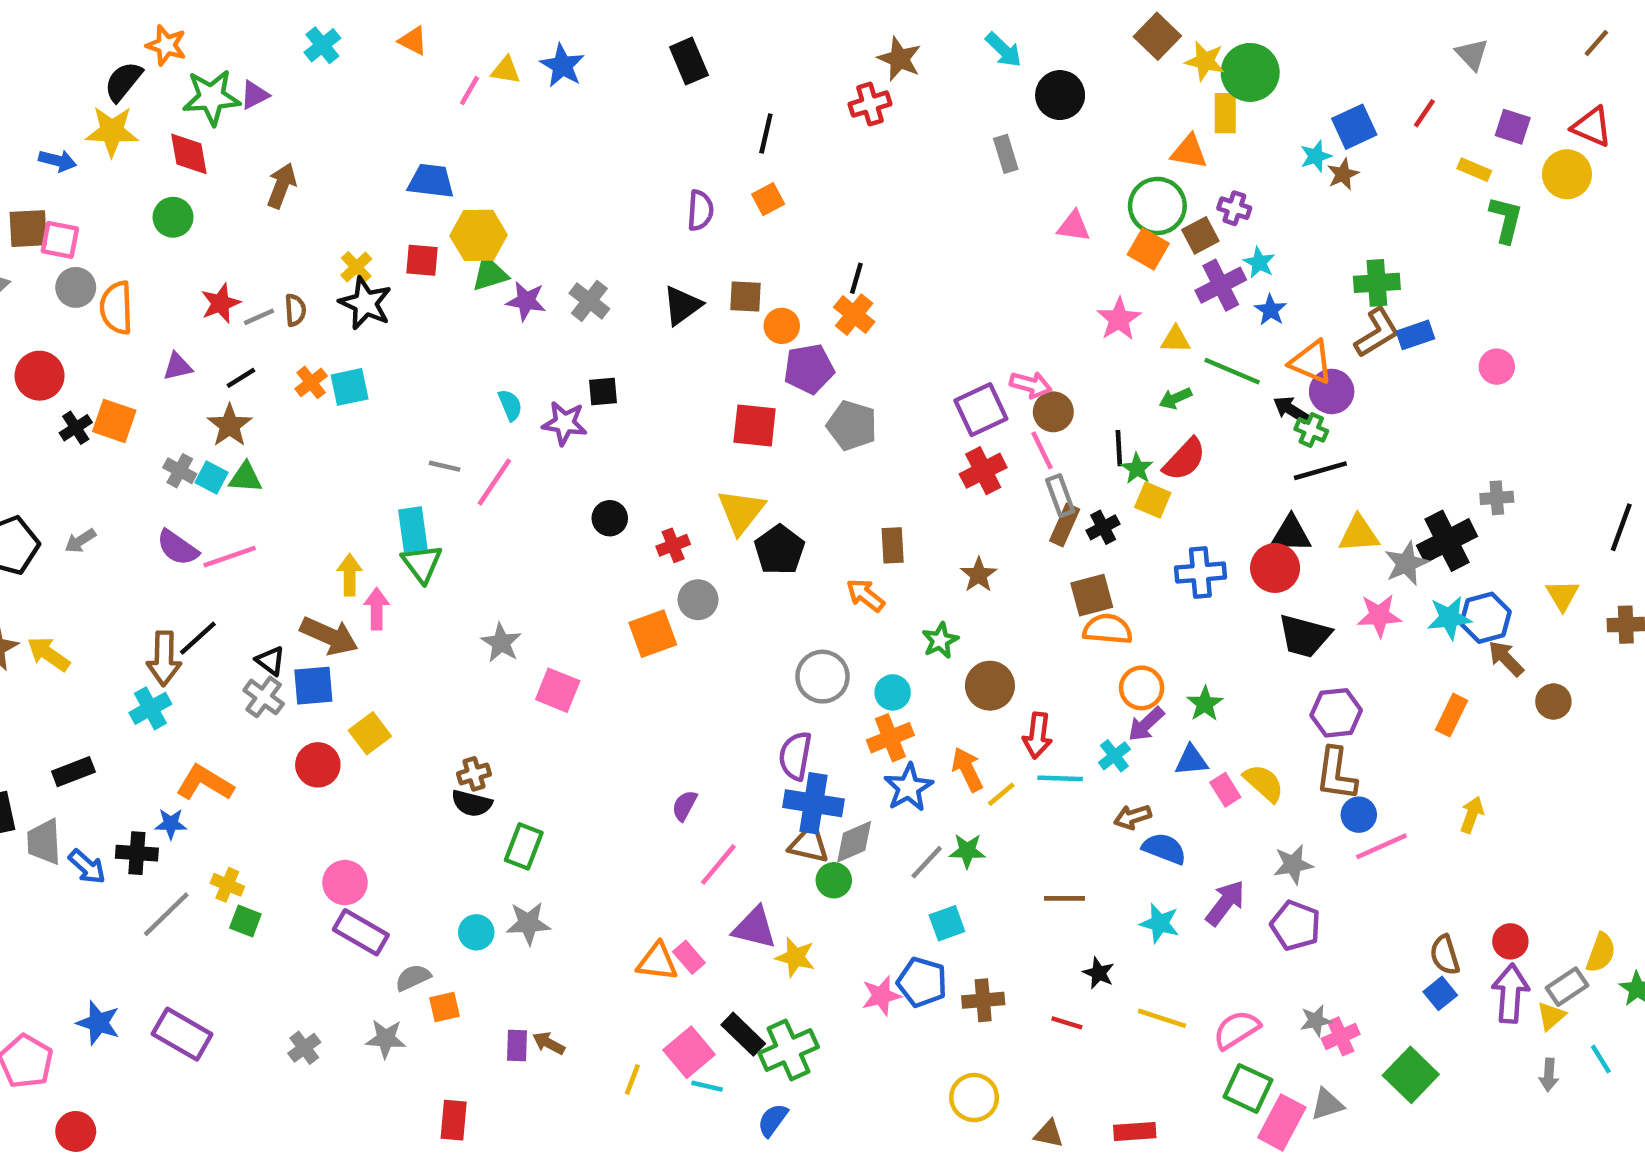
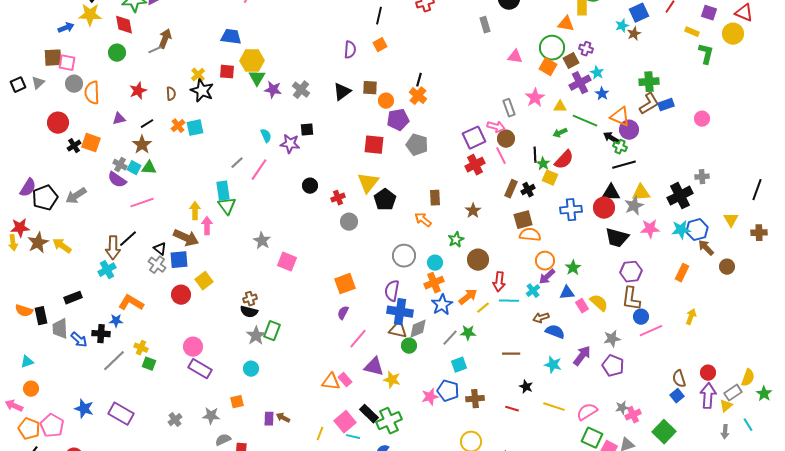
blue arrow: (58, 161) -> (66, 28), turned -35
green triangle: (490, 274) -> (257, 78), turned -42
gray line: (259, 317) -> (155, 50), moved
gray line: (445, 466) -> (237, 163), turned -56
gray rectangle: (1060, 496) -> (509, 108), moved
gray arrow: (80, 541) -> (76, 196), size x1.5
purple semicircle: (178, 548) -> (117, 180), moved
gray star: (1406, 563) -> (634, 206), moved
orange square: (653, 634) -> (345, 284), moved
orange arrow: (967, 769) -> (468, 297), turned 78
gray star: (528, 923) -> (256, 336), moved, turned -30
gray semicircle: (413, 978) -> (223, 440), moved

